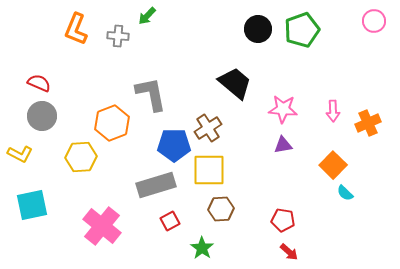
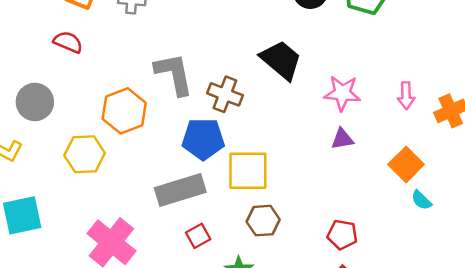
red semicircle: (39, 83) -> (68, 42), moved
brown cross: (208, 128) -> (225, 94), moved, turned -36

